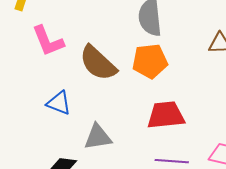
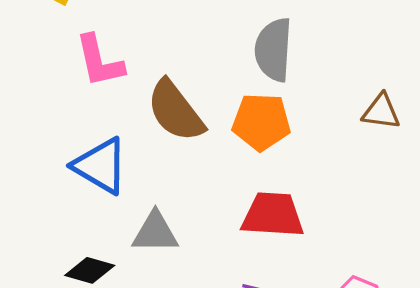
blue triangle: (59, 103) -> (100, 166), size x1.4

